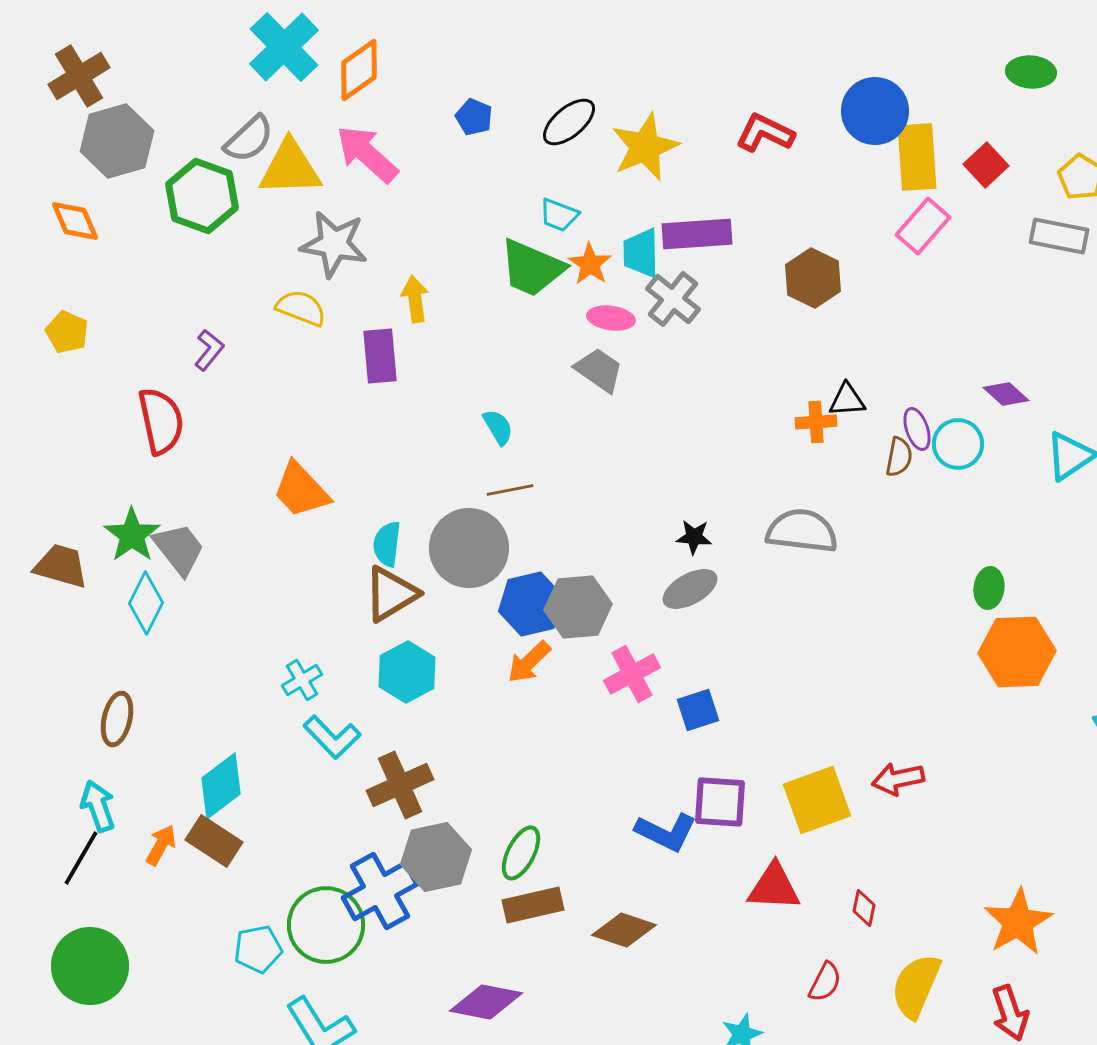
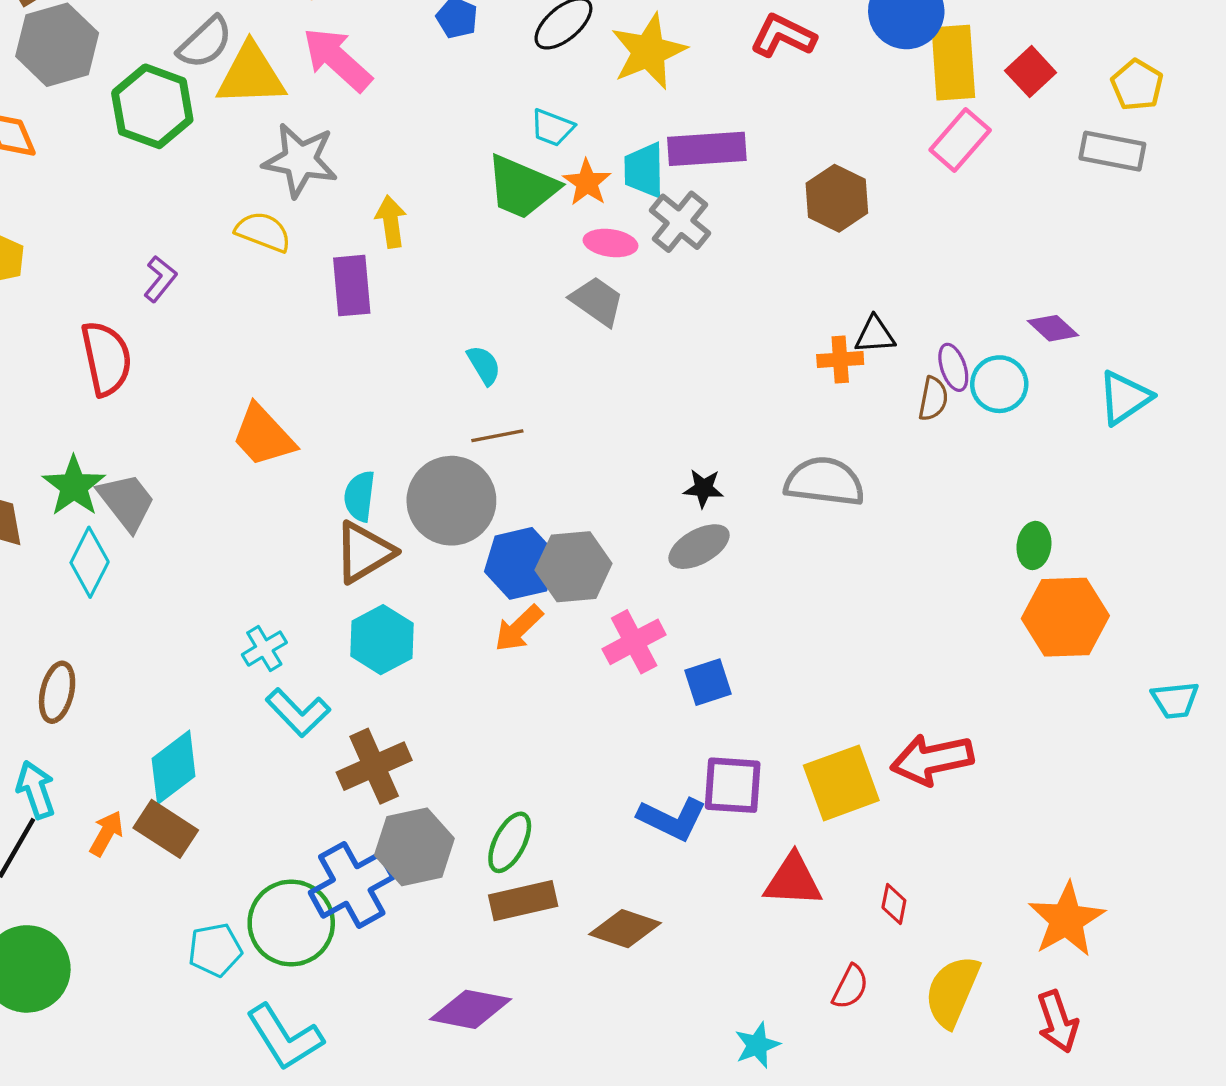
red arrow: (898, 779) -> (932, 759), size x1.4

